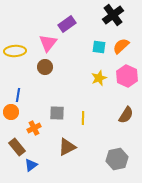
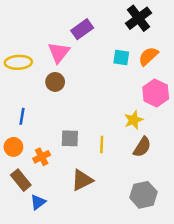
yellow star: (99, 78) -> (134, 120), moved
orange circle: (11, 112) -> (13, 147), moved
brown semicircle: (126, 115) -> (142, 147), moved

